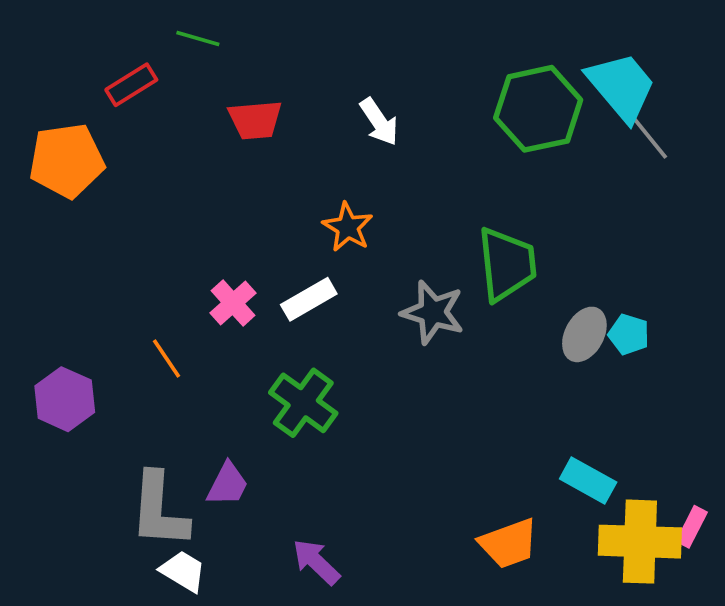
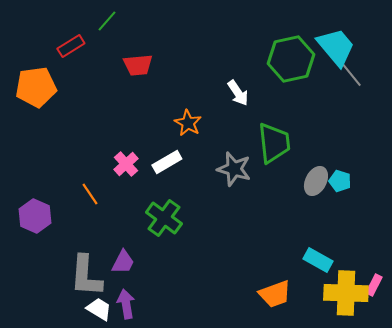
green line: (198, 39) -> (107, 21), turned -65
white arrow: (379, 122) -> (238, 93), moved
purple arrow: (316, 562) -> (126, 304), moved, turned 36

